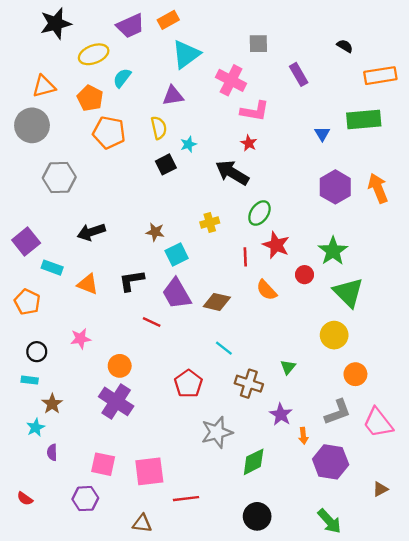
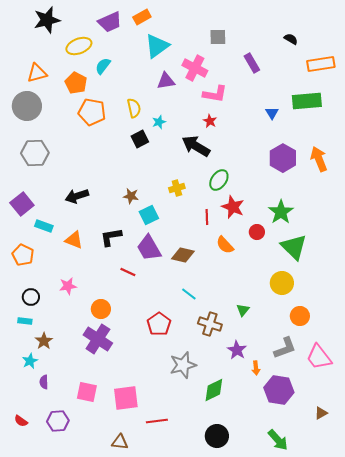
purple triangle: (173, 96) -> (166, 81), moved
gray hexagon: (59, 177) -> (35, 153), moved
purple hexagon: (85, 499) -> (58, 421), moved

